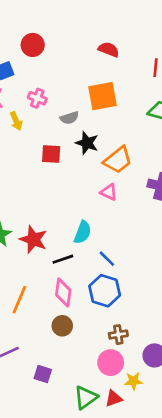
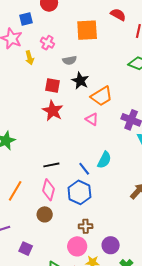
red semicircle: (109, 49) -> (118, 15), moved
orange square: (102, 96) -> (87, 30), moved
cyan semicircle: (83, 232) -> (104, 160), moved
red star: (33, 239) -> (53, 111), moved

